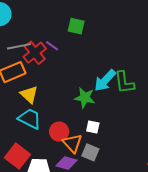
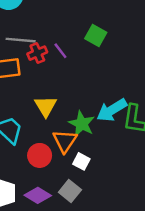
red cross: (35, 53) -> (37, 53), size x0.7
yellow triangle: (29, 94) -> (46, 106), moved
orange triangle: (72, 143) -> (65, 141), moved

